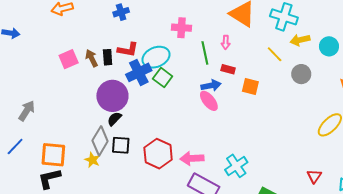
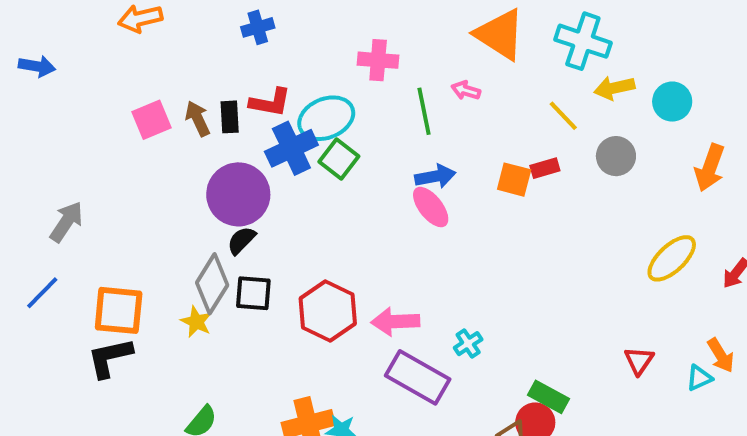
pink arrow: (226, 42) -> (466, 90), turned 104
red rectangle: (228, 69) -> (545, 168), moved, turned -32
cyan cross: (236, 166) -> (468, 344), moved, size x0.6

